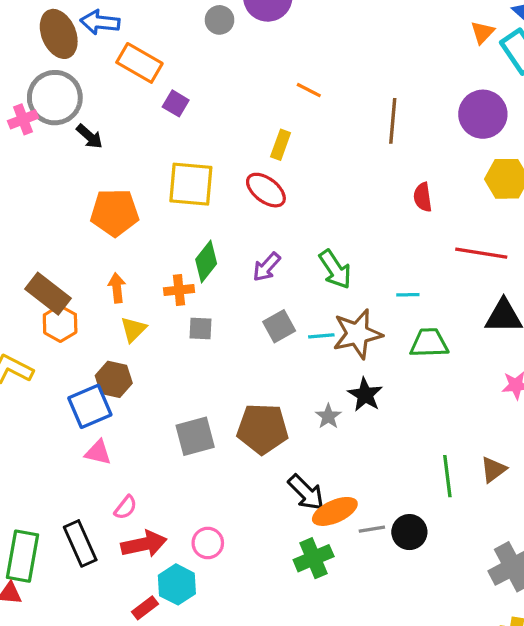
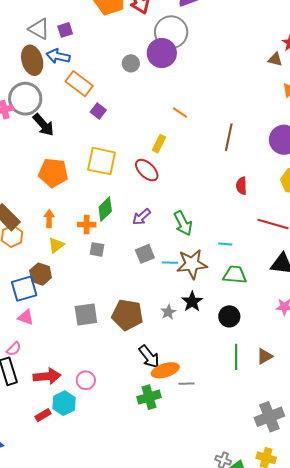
black arrow: (89, 136) -> (43, 125), size x1.4
pink semicircle: (126, 507) -> (14, 349), moved
black circle: (409, 532) -> (229, 316), moved

